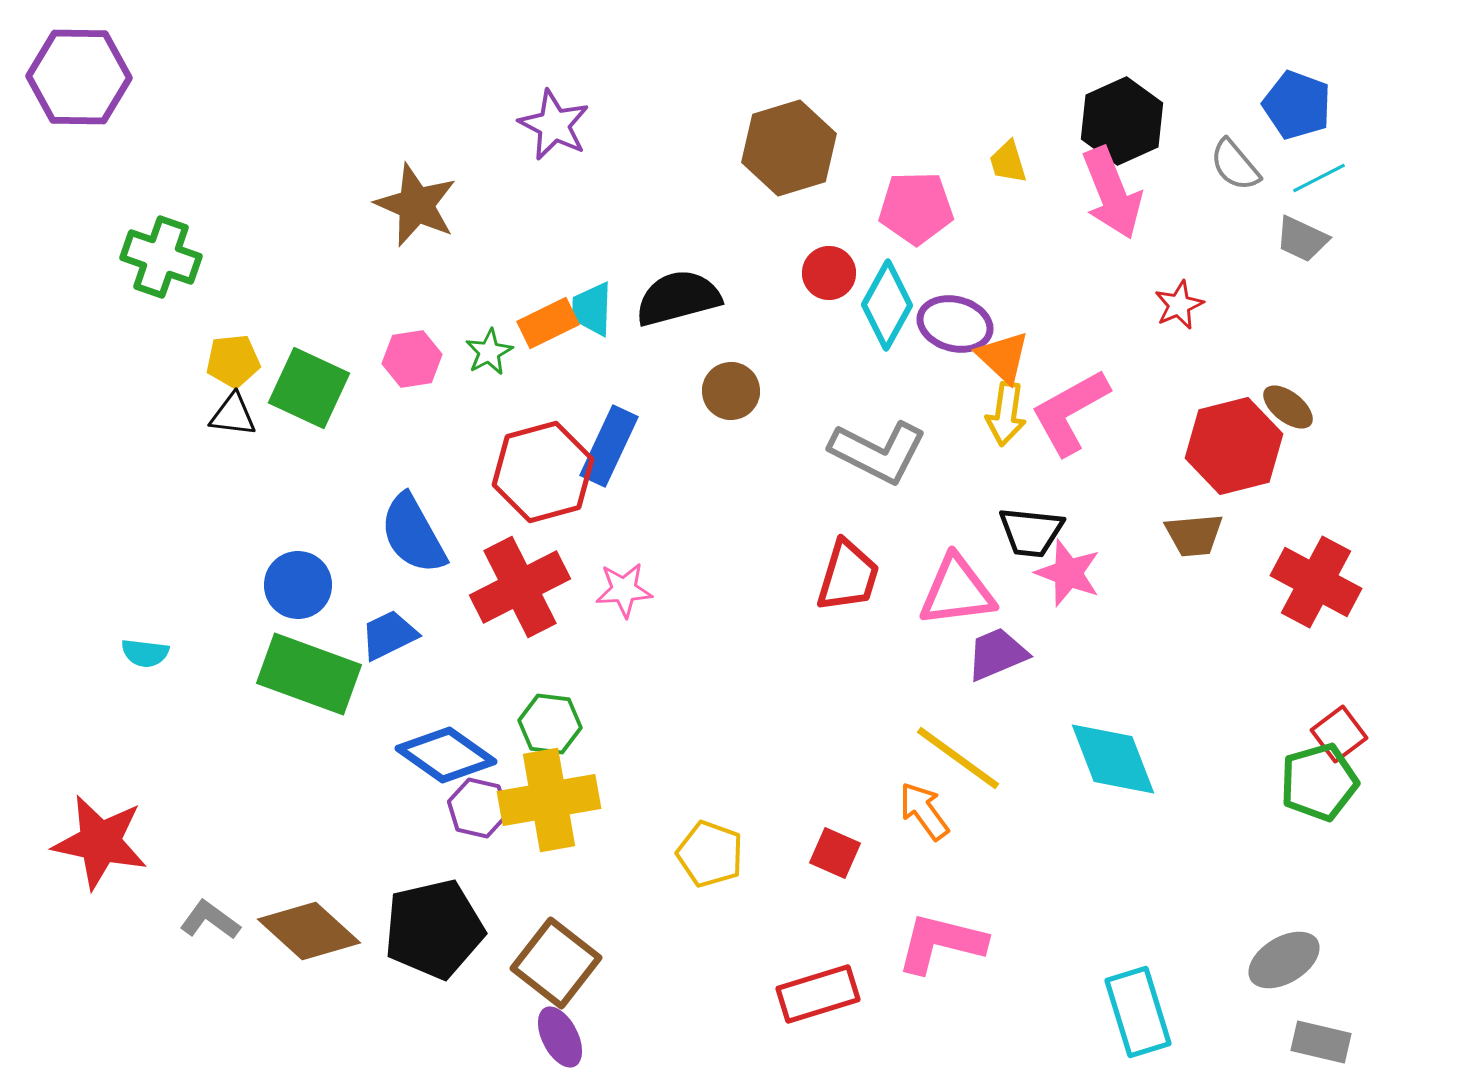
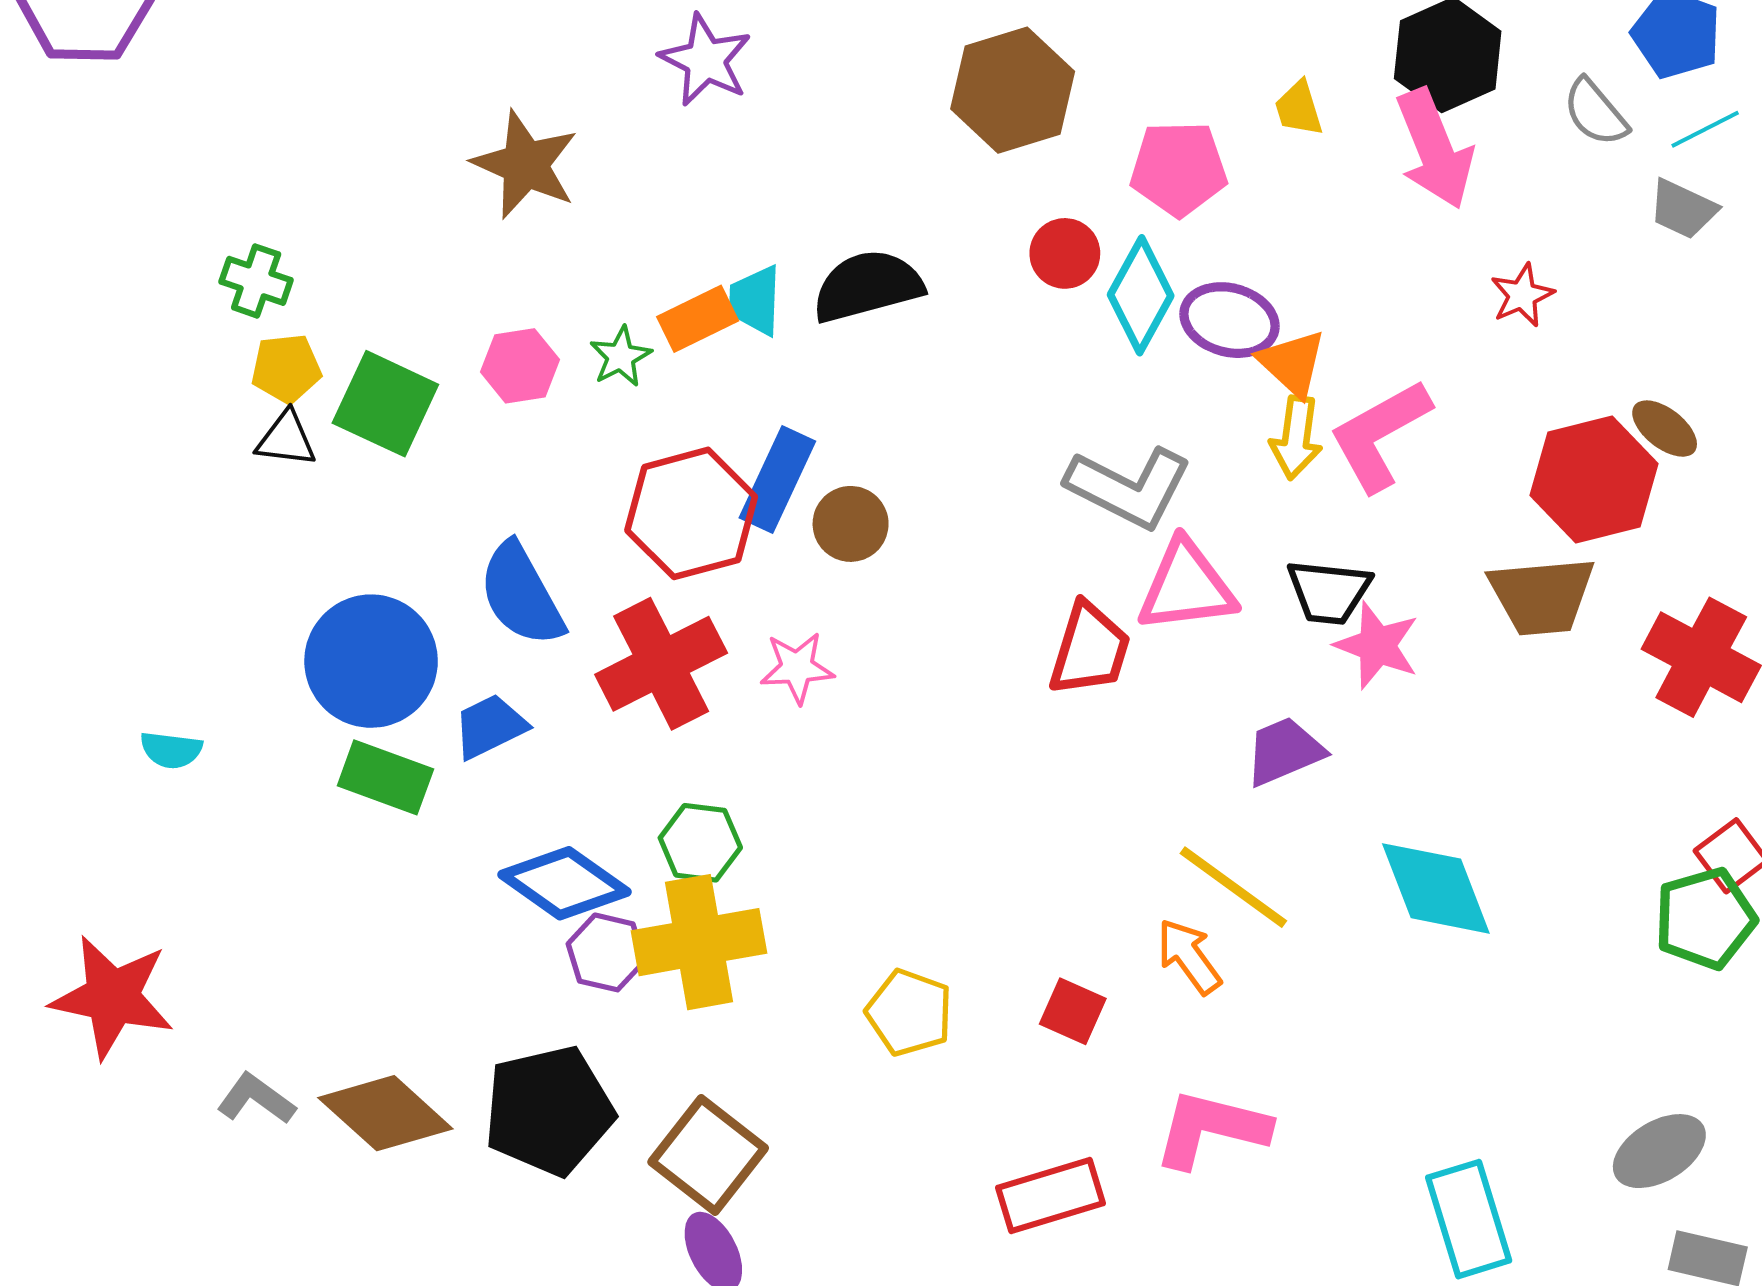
green cross: (161, 257) -> (256, 281), moved, size x0.7
brown circle: (731, 391) -> (851, 524), moved
brown trapezoid: (1194, 535) -> (1542, 596), size x1.4
blue circle: (298, 585) -> (371, 661), size x1.5
pink triangle: (957, 591) -> (1186, 587), moved
green rectangle: (309, 674) -> (385, 777), size x0.7

